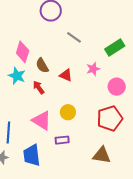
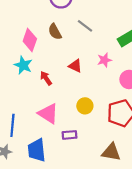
brown semicircle: (42, 65) -> (55, 32), moved
yellow circle: (68, 112) -> (85, 106), moved

